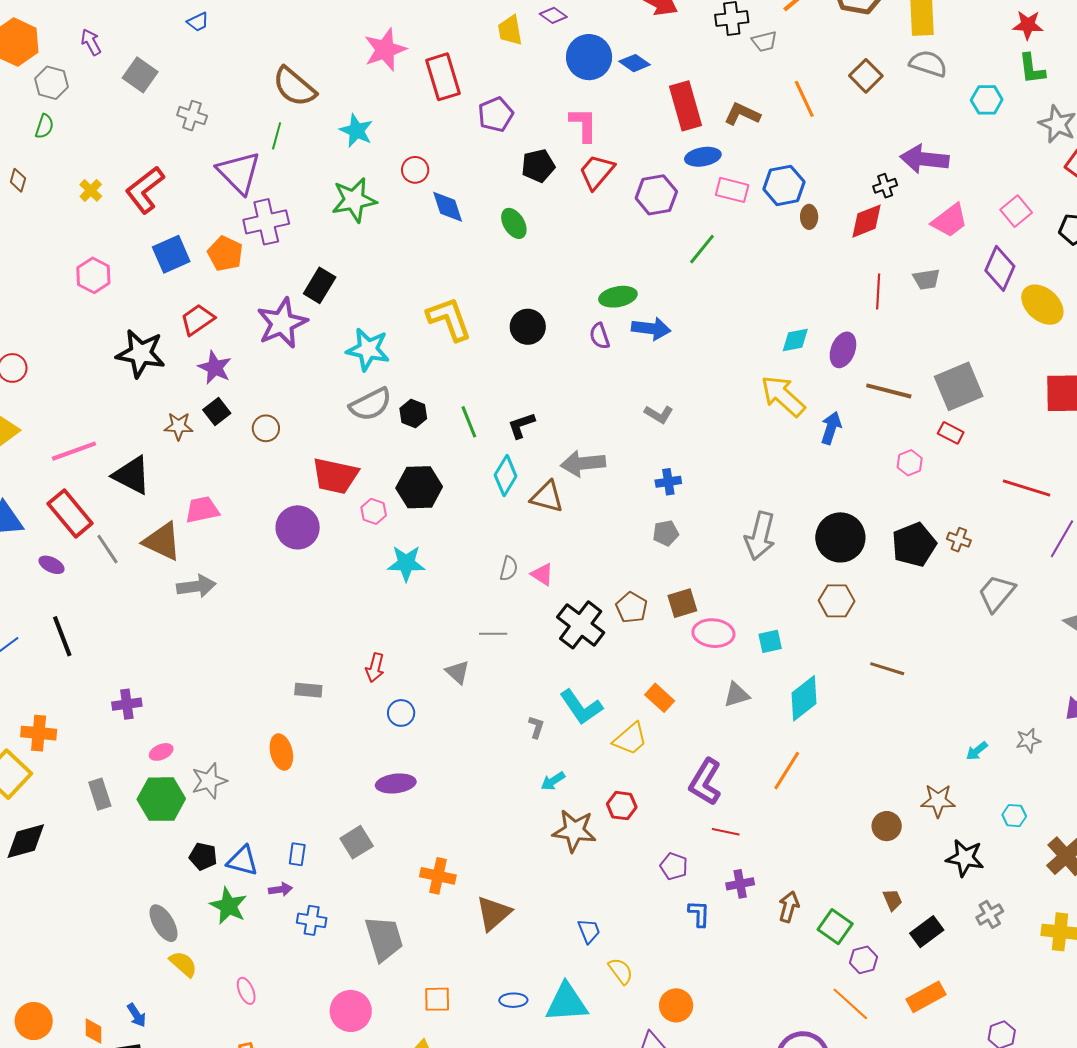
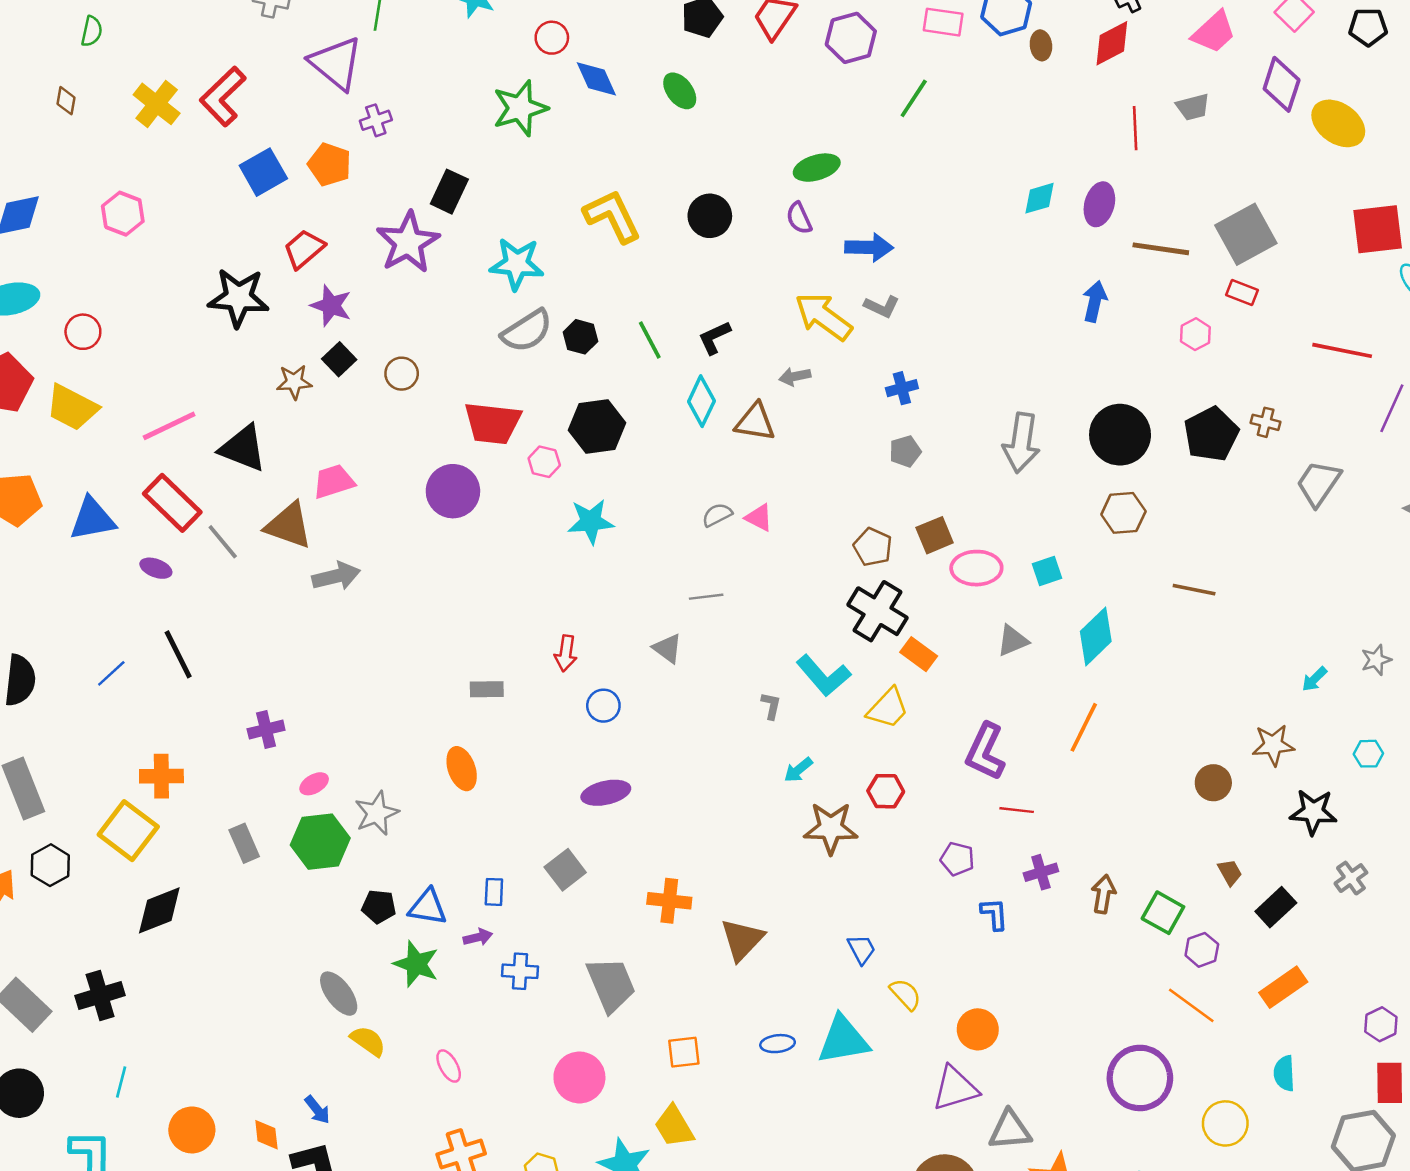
yellow cross: (91, 190) -> (157, 104), size x1.6
green star: (354, 200) -> (520, 108), moved
purple cross: (266, 222) -> (376, 120), size x0.6
pink hexagon: (93, 275) -> (123, 214), moved
blue arrow: (651, 329) -> (869, 247), moved
yellow arrow: (783, 396) -> (823, 317), moved
gray arrow: (583, 463) -> (795, 376), size x0.6
gray semicircle: (509, 569) -> (717, 515), turned -125
black cross: (581, 625) -> (878, 611), moved

